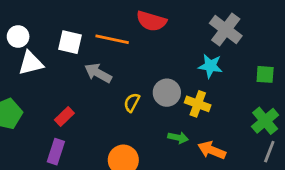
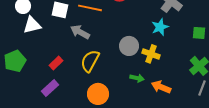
cyan star: (210, 66) -> (160, 27), turned -30
yellow semicircle: (132, 102) -> (90, 61), moved, size x1.6
purple rectangle: (56, 152) -> (50, 88), turned 30

